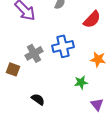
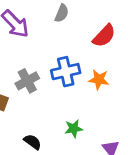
orange star: (98, 59) -> (99, 80), moved
green star: (81, 82) -> (74, 129), moved

